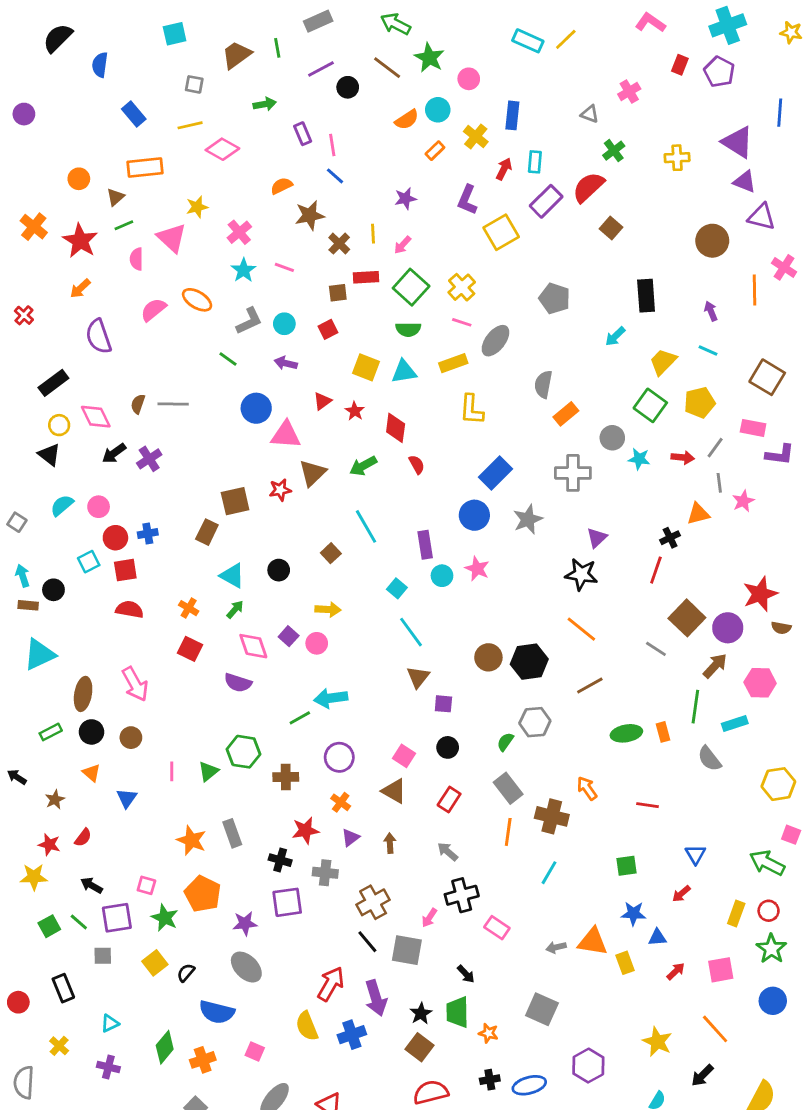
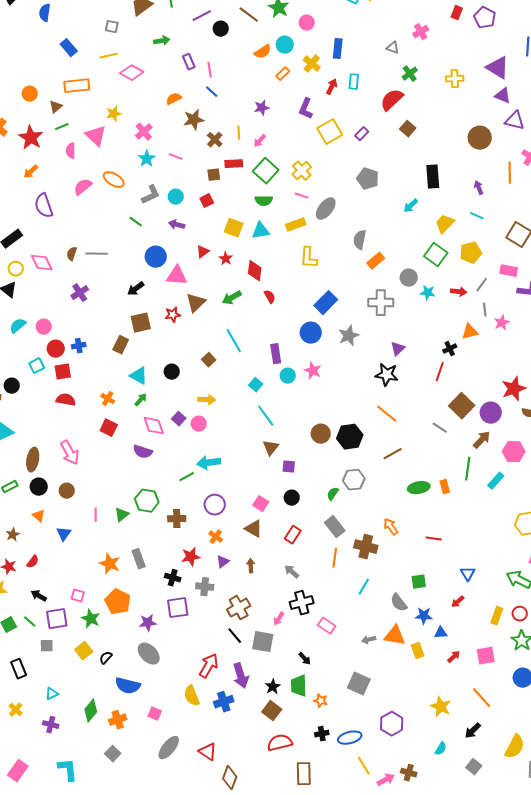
purple rectangle: (546, 201) -> (362, 134), moved, size x0.6
black arrow: (114, 453) -> (136, 289), moved
cyan rectangle: (735, 724) -> (496, 481), turned -30
gray semicircle: (709, 759) -> (399, 603), moved

